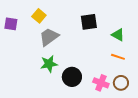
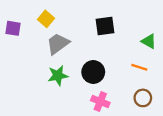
green triangle: (118, 35) -> (149, 41), moved
black circle: (72, 77) -> (93, 72), moved
pink cross: (101, 83) -> (100, 102), moved

